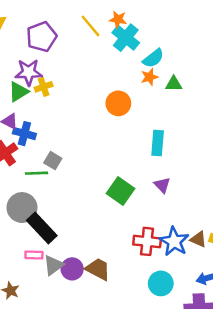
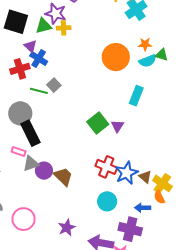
cyan semicircle: (153, 58) -> (148, 61), moved
orange circle: (118, 103) -> (116, 57), size x1.4
purple triangle: (162, 185) -> (117, 126), moved

